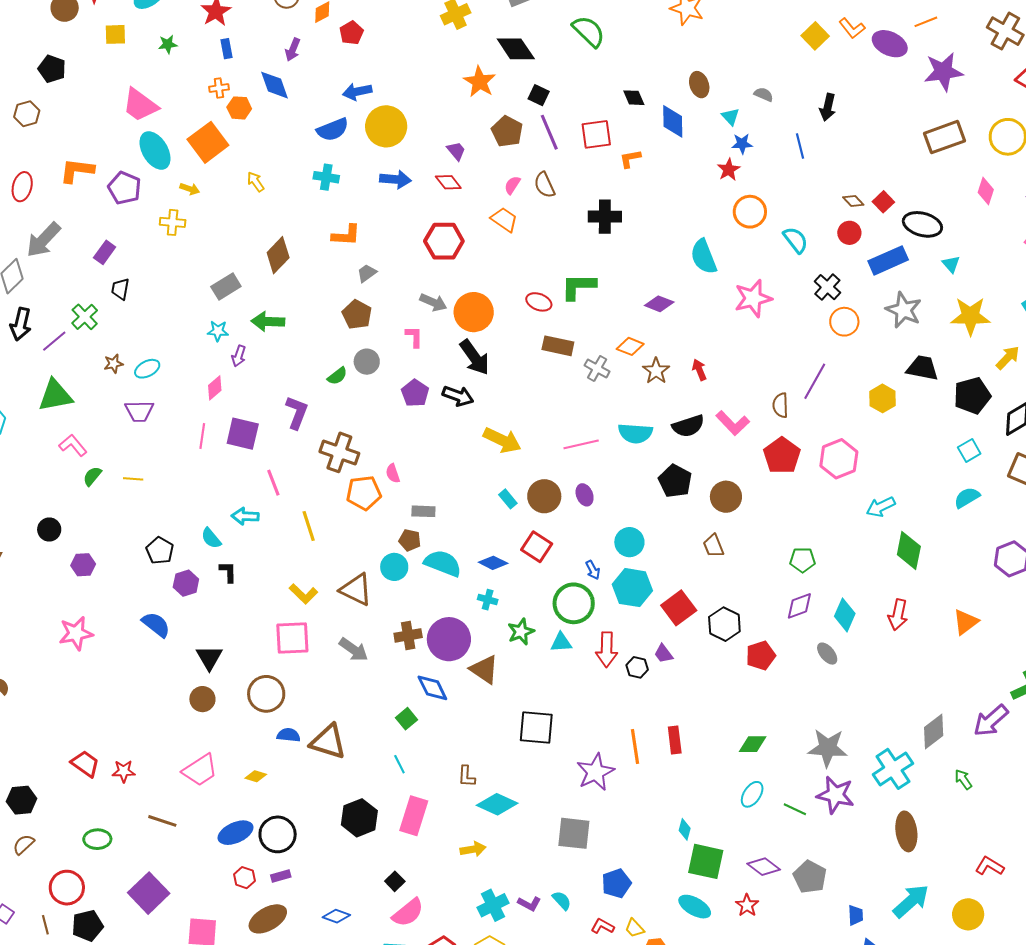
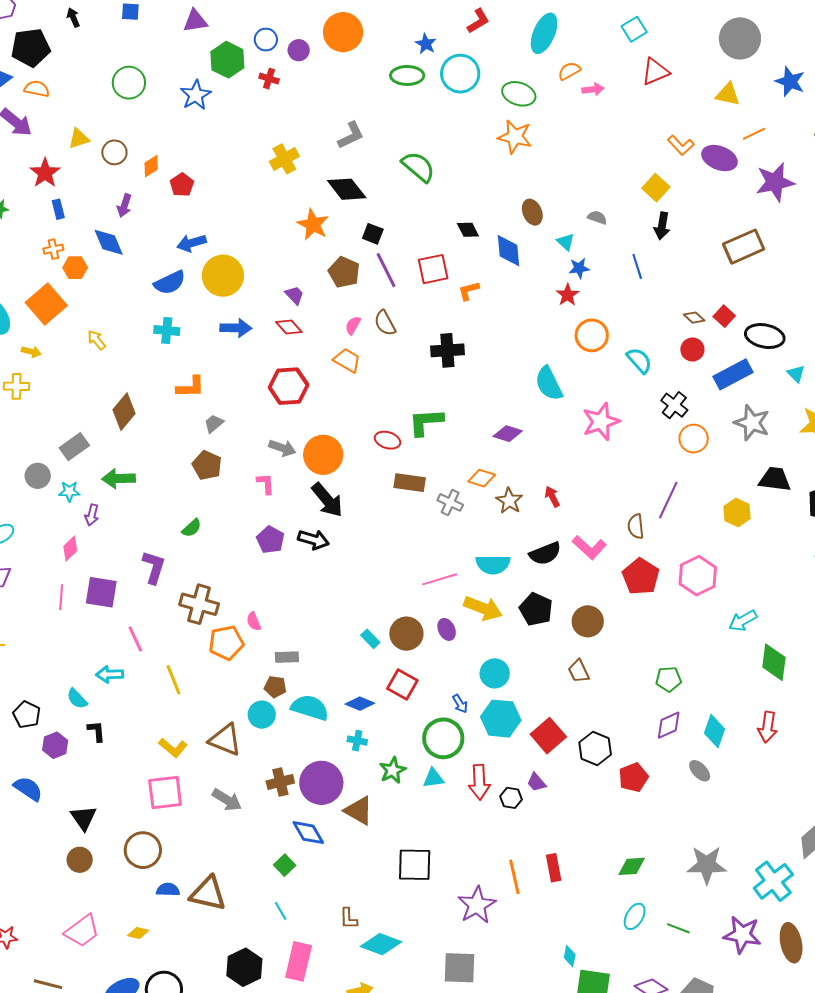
yellow square: (815, 36) -> (656, 188), moved
brown rectangle: (944, 137) -> (744, 247), moved
gray circle: (367, 362) -> (38, 476), moved
yellow arrow: (502, 440) -> (483, 608), moved
purple star: (835, 795) -> (742, 935), moved

